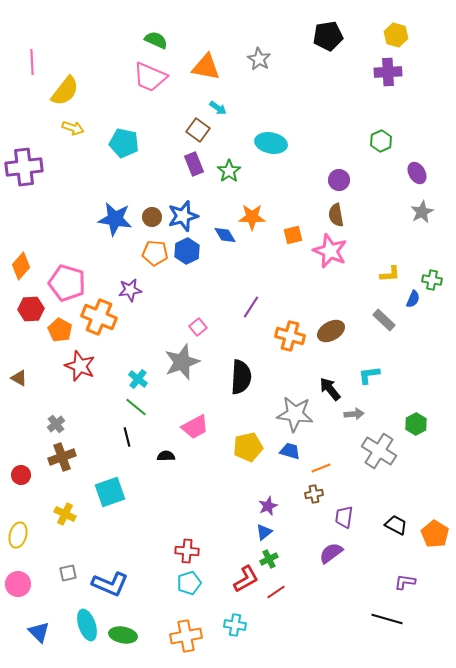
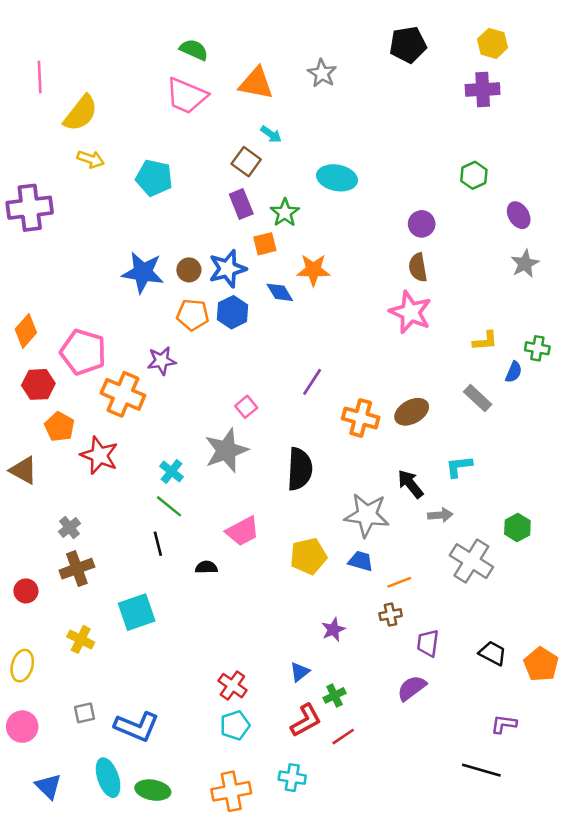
orange square: (293, 235) -> (265, 244), moved
orange pentagon: (60, 330) -> (60, 427), moved
brown triangle: (19, 378) -> (23, 470), size x1.4
blue triangle: (264, 532) -> (300, 672), moved
red cross: (187, 551) -> (232, 686), turned 30

